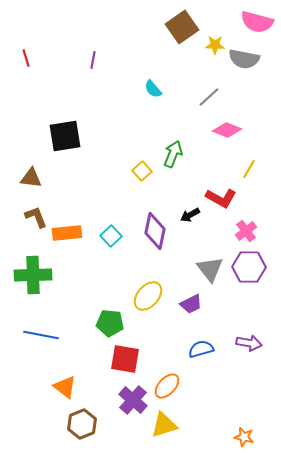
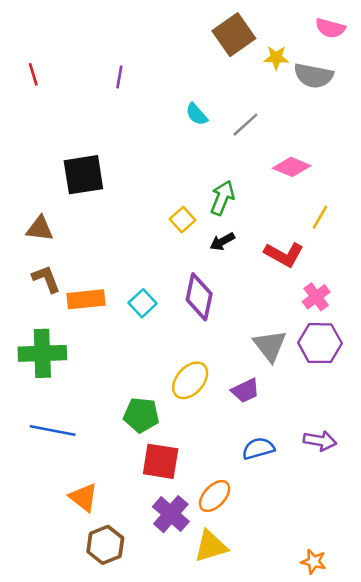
pink semicircle: (257, 22) -> (330, 28), size x0.7
gray line: (209, 97) -> (245, 125), moved
black arrow: (190, 215) -> (222, 242), moved

